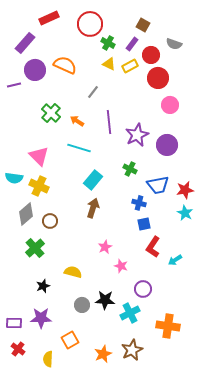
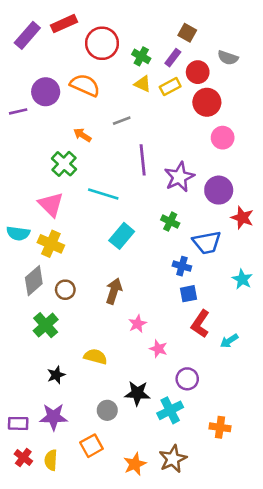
red circle: (90, 24) -> (102, 43), moved
purple rectangle: (25, 43) -> (27, 35), moved
gray line: (93, 92) -> (122, 121), turned 32
green cross: (51, 113) -> (64, 164), moved
orange arrow: (77, 121) -> (82, 135), moved
red star: (185, 190) -> (242, 218), moved, turned 30
brown arrow: (93, 208) -> (114, 291), moved
gray circle: (82, 305) -> (107, 410), moved
orange cross: (168, 326) -> (220, 427), size x0.7
yellow semicircle: (48, 359) -> (51, 460), moved

